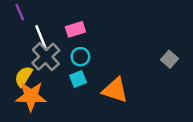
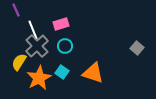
cyan square: (78, 79) -> (62, 72), moved, turned -32
orange star: (31, 96) -> (39, 78), moved, turned -30

